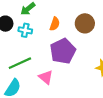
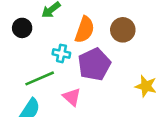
orange semicircle: (55, 24) -> (85, 30), size x1.5
cyan cross: (25, 30) -> (61, 53), moved

